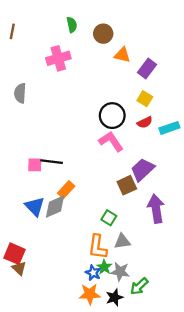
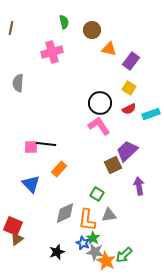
gray diamond: (55, 207) -> (65, 213), moved
purple arrow: (156, 209) -> (139, 186), size x0.7
brown triangle: (19, 268) -> (17, 239), turned 40
gray star: (120, 272) -> (95, 252), moved
orange star: (90, 294) -> (106, 261), moved, turned 30
black star: (114, 297) -> (57, 252), moved

